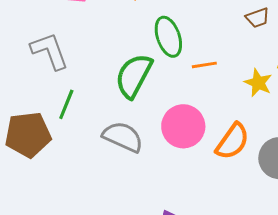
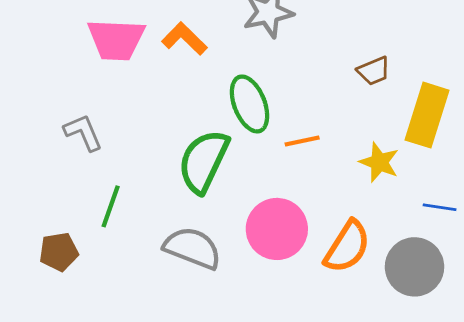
gray L-shape: (50, 51) -> (83, 132), size x0.7
brown pentagon: (28, 135) -> (59, 252), size x0.6

